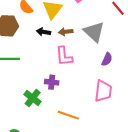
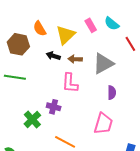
gray triangle: (94, 32) -> (103, 63), turned 40
purple semicircle: (107, 59) -> (112, 93), turned -32

